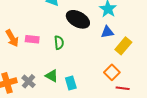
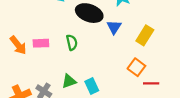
blue triangle: (107, 32) -> (114, 27), moved, turned -40
green triangle: (52, 76) -> (69, 81), turned -40

